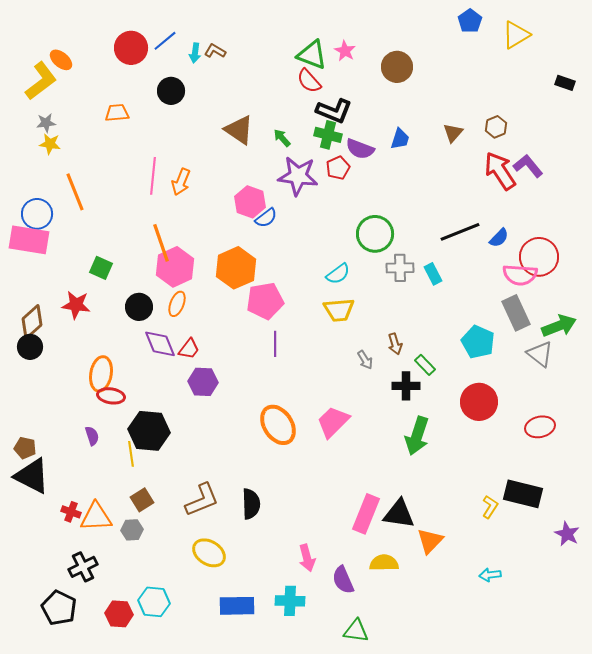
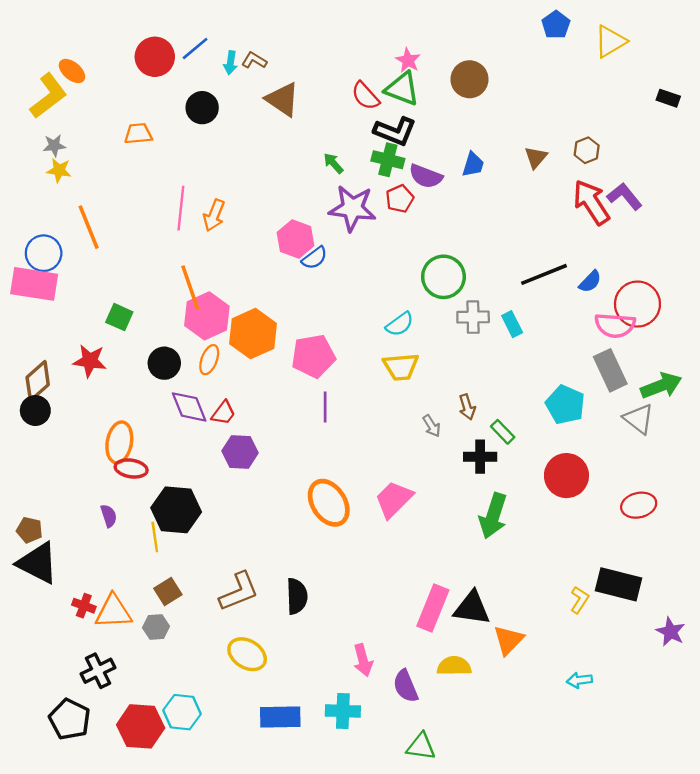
green triangle: (312, 55) -> (402, 89), moved
brown triangle: (239, 130) -> (283, 99), moved
orange hexagon: (236, 268) -> (253, 334), moved
red hexagon: (119, 614) -> (141, 726), size x1.4

